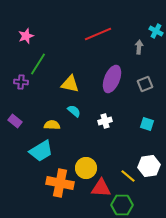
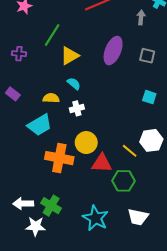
green line: (38, 64) -> (52, 35), moved
yellow triangle: (70, 84) -> (70, 56), turned -42
gray square: (145, 84) -> (147, 56), turned 35
white cross: (105, 121) -> (77, 108), moved

